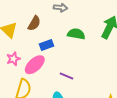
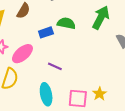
blue rectangle: (46, 45) -> (46, 32), moved

